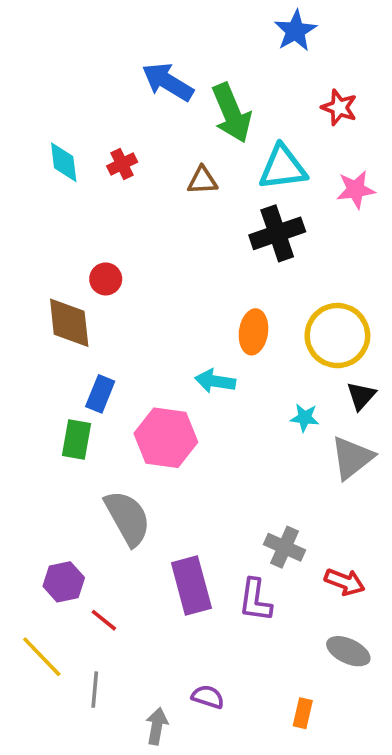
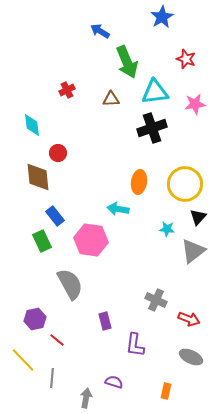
blue arrow: (168, 82) -> (100, 31), moved, size x0.7
cyan diamond: (64, 162) -> (32, 125), moved
blue rectangle: (100, 394) -> (55, 216), turned -60
green rectangle: (76, 440) -> (42, 241), turned -35
purple rectangle: (191, 586) -> (105, 321), size x0.6
purple L-shape: (255, 600) -> (135, 345), moved

